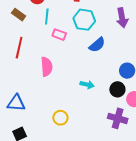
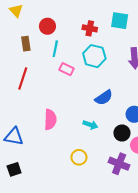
brown rectangle: (19, 15) -> (26, 44), turned 40
blue semicircle: (97, 45) -> (104, 98), moved
pink semicircle: (47, 67) -> (50, 119), moved
yellow circle: (60, 118) -> (79, 157), moved

